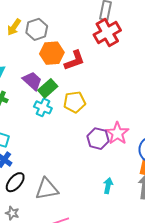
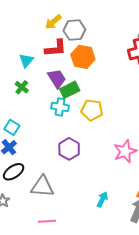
red L-shape: (74, 60) -> (56, 48), moved
cyan cross: (43, 107) -> (60, 107), turned -30
purple hexagon: (98, 139) -> (69, 149), moved

